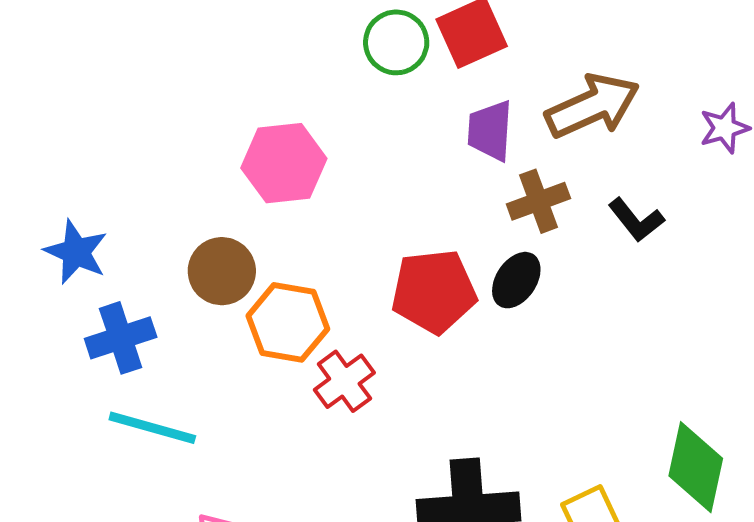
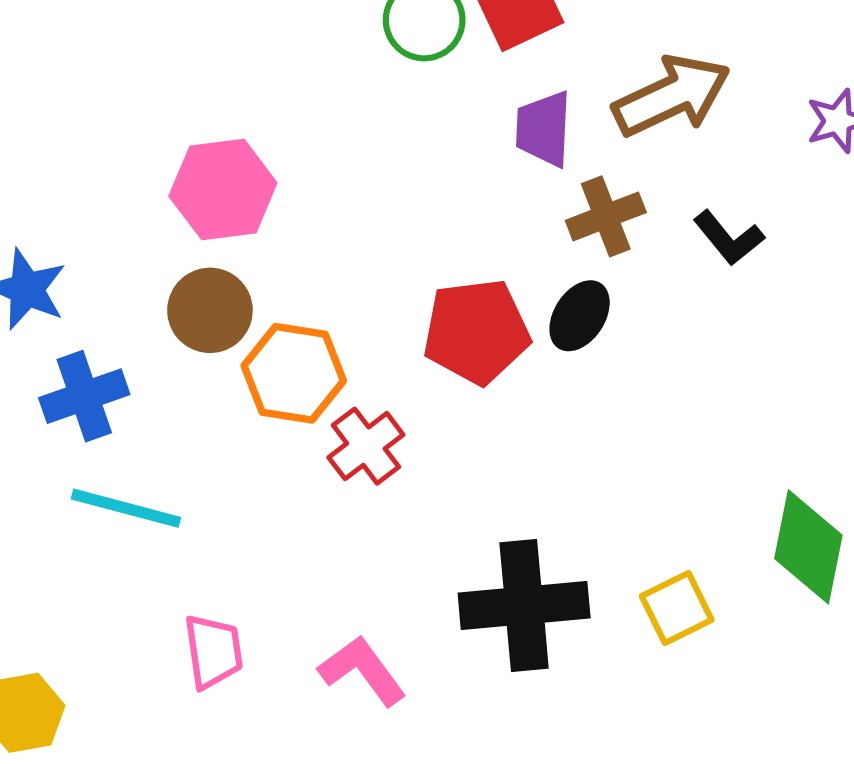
pink hexagon: (284, 163) -> (223, 190), moved

